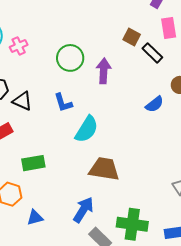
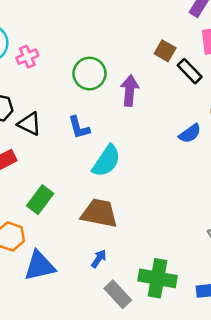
green rectangle: (33, 163) -> (40, 200), turned -45
brown trapezoid: (104, 169) -> (99, 213), moved
blue arrow: (83, 210) -> (99, 259), size x0.6
blue triangle: (35, 218) -> (40, 266), size x1.6

